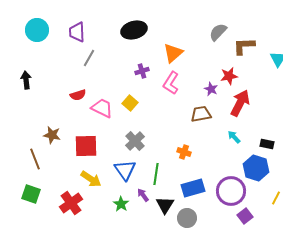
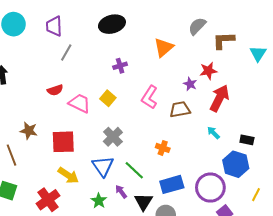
orange triangle: (173, 53) -> (164, 47), moved
pink L-shape: (171, 83) -> (149, 97), moved
green line: (156, 174) -> (134, 170), turned -55

